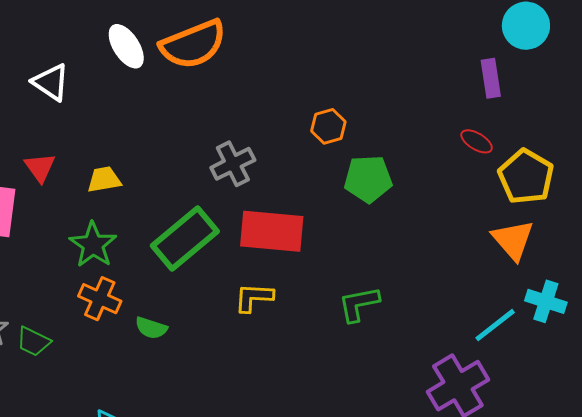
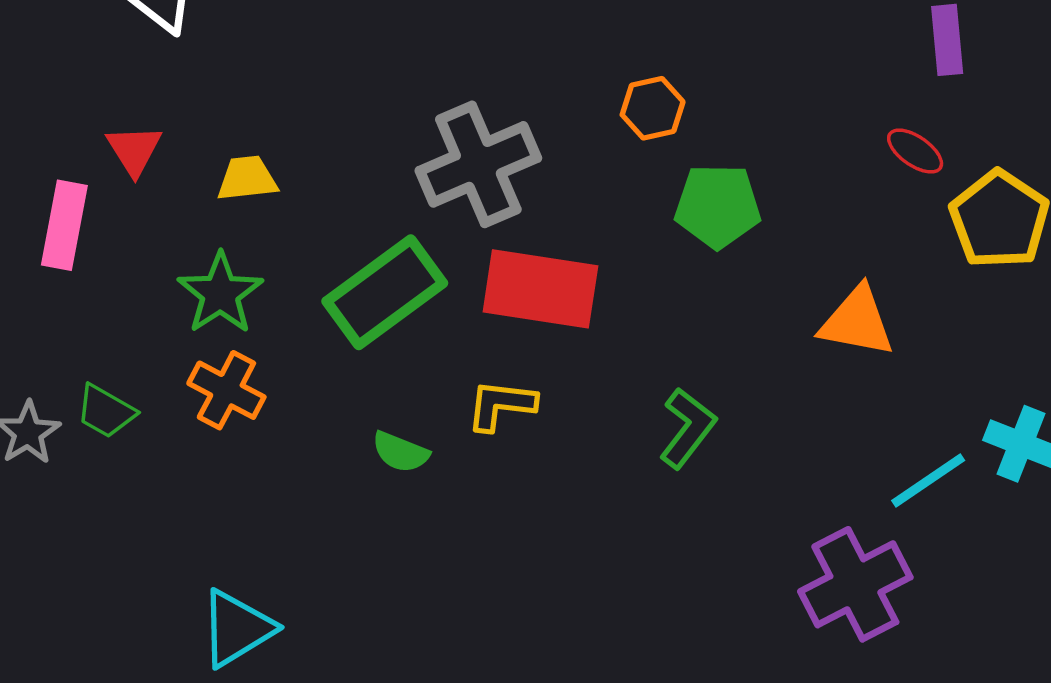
gray cross: (233, 164) -> (478, 164), size x1.5
orange triangle: (513, 240) -> (857, 322), moved, turned -42
green L-shape: (359, 304) -> (688, 428), turned 135
green semicircle: (151, 328) -> (400, 452), moved
green trapezoid: (33, 342) -> (106, 411), moved

